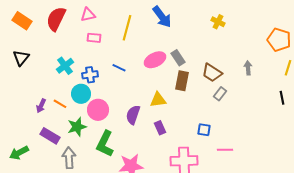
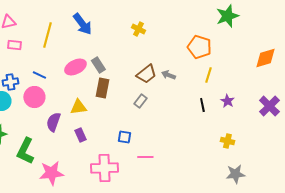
gray arrow: (248, 68) -> (168, 75), turned -64
brown trapezoid: (212, 73) -> (146, 74), moved, turned -70
pink circle: (98, 110) -> (34, 97), moved

